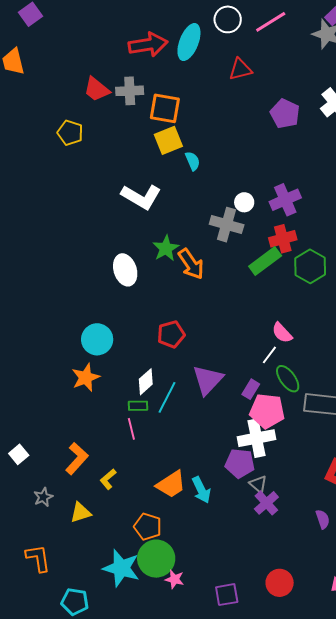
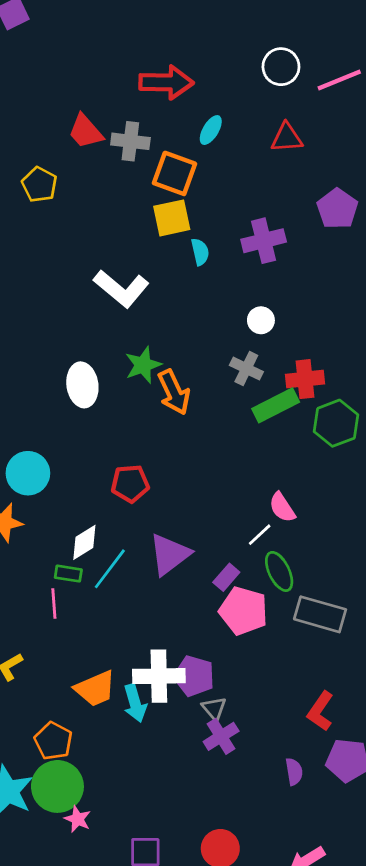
cyan ellipse: (189, 42) -> (211, 130), moved, size x0.6
purple cross: (285, 200) -> (264, 241), moved
gray cross: (227, 225) -> (246, 368), moved, size x0.7
white cross: (257, 438) -> (159, 676), moved

